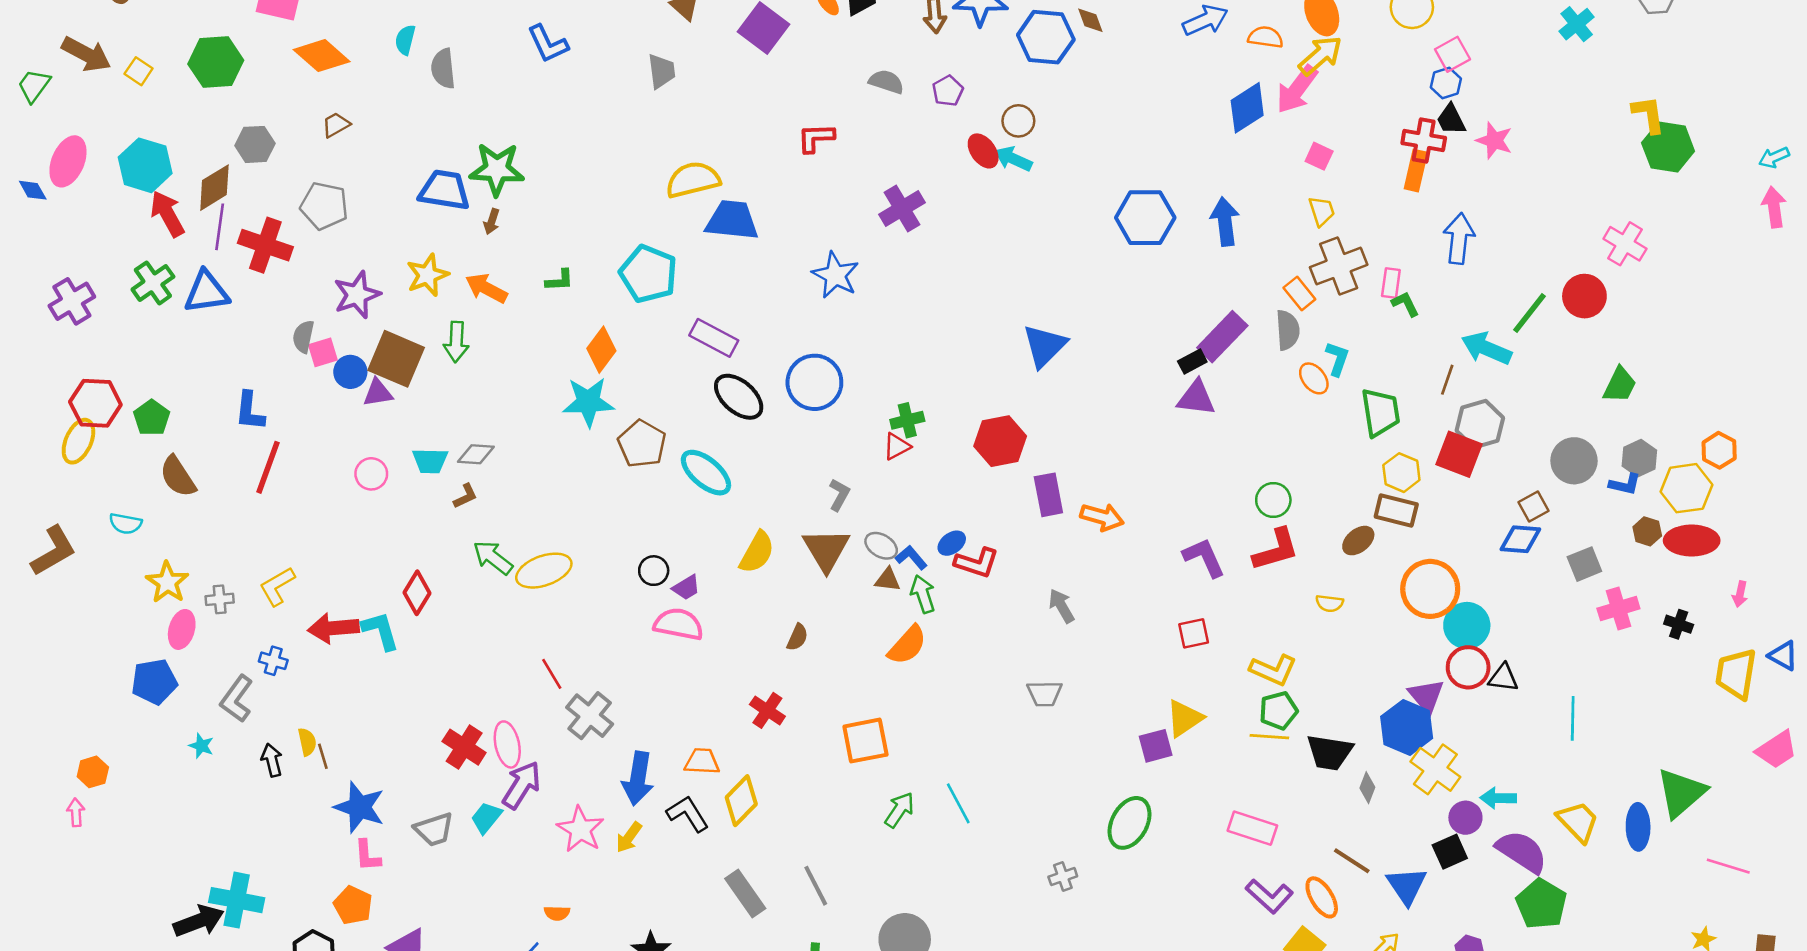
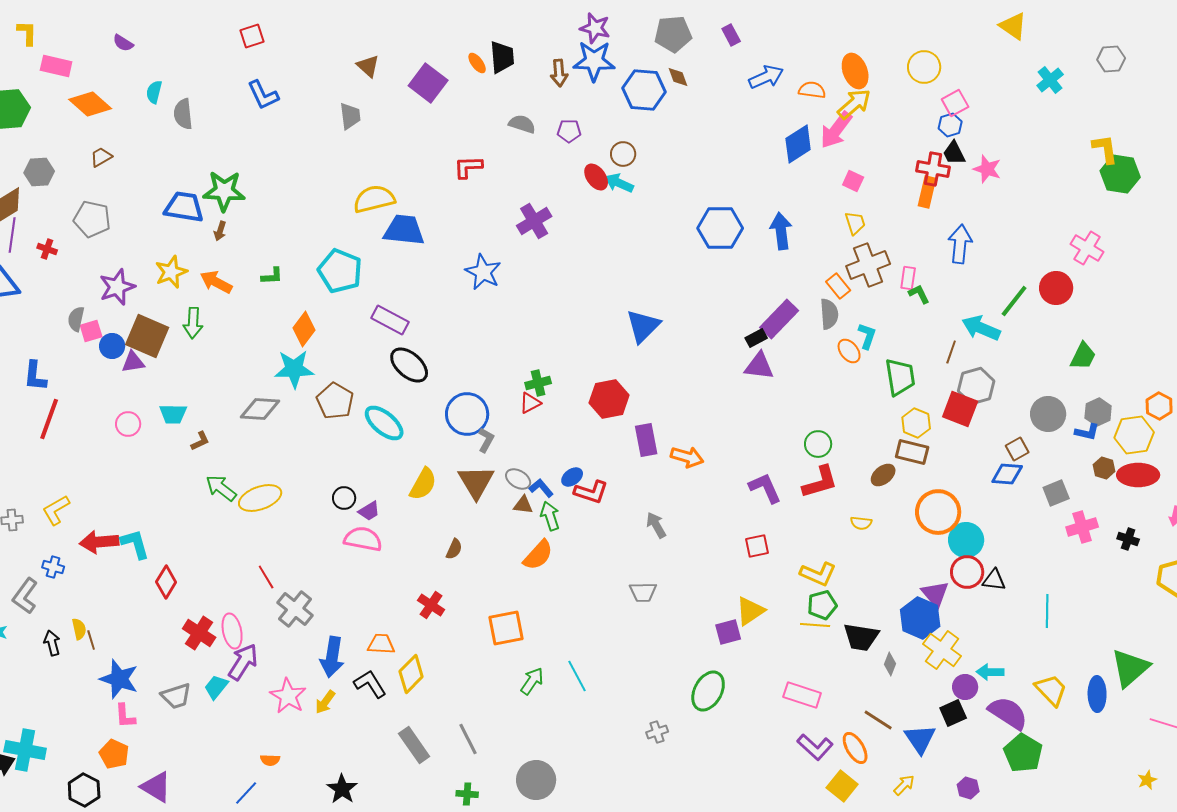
purple pentagon: (948, 91) -> (569, 131), turned 30
red cross: (265, 245) -> (47, 249), size x0.5
blue circle: (814, 382) -> (467, 414), moved
gray diamond: (476, 454) -> (260, 409), moved, size x1.4
red diamond: (417, 593) -> (166, 582), moved

